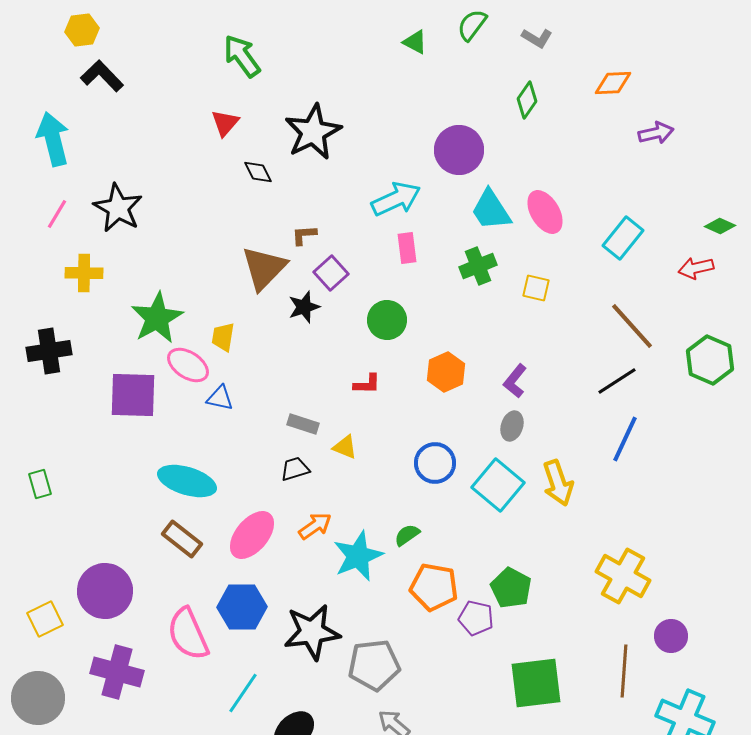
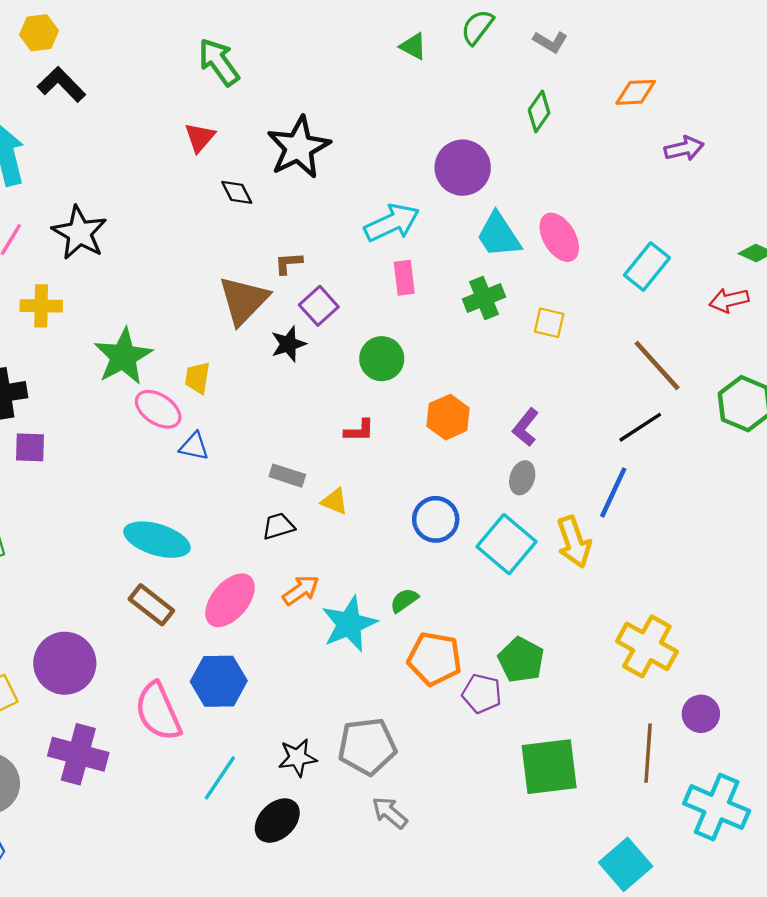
purple square: (133, 395) -> (30, 447), moved, size x0.6
blue line: (625, 439) -> (613, 492), moved
black star: (312, 632) -> (297, 758), moved, size x0.6

